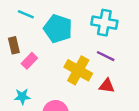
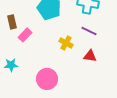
yellow cross: (78, 70) -> (66, 43), size x0.6
cyan star: (22, 97) -> (11, 65), moved

